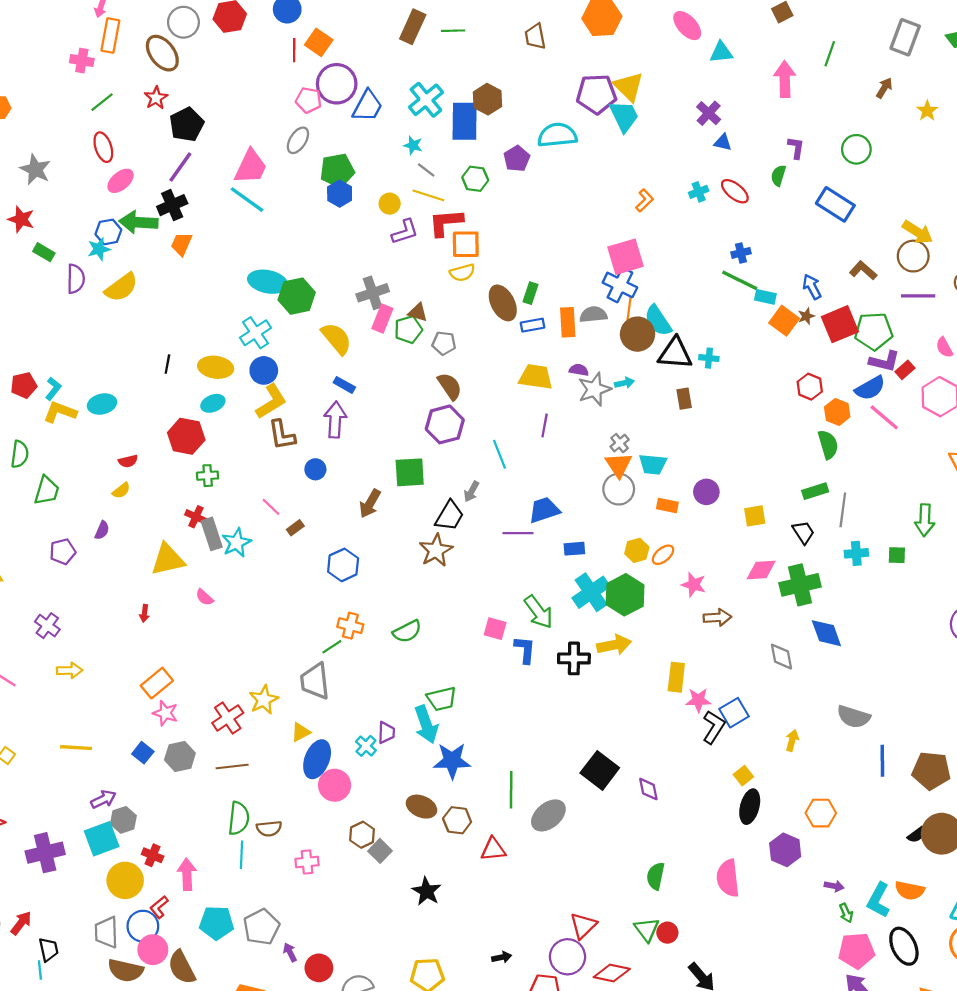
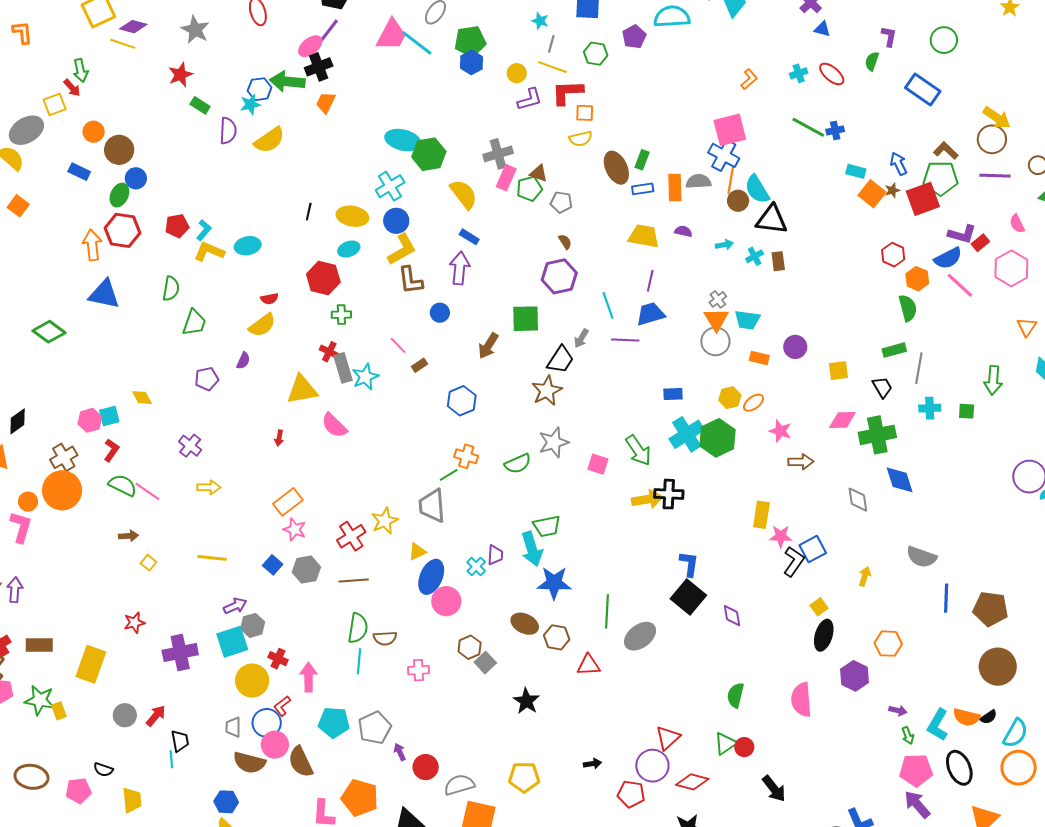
gray line: (426, 170) -> (551, 44), turned 66
pink ellipse: (121, 181) -> (310, 46), moved
cyan line: (247, 200) -> (417, 43), moved
red star: (21, 219) -> (180, 75), turned 30
orange square: (466, 244) -> (585, 113), size x0.7
green line: (740, 280) -> (808, 127), moved
green pentagon: (874, 331) -> (941, 178), moved
brown circle: (638, 334) -> (738, 201), size x0.7
cyan cross: (709, 358) -> (755, 256), moved, turned -36
brown semicircle: (450, 386) -> (565, 242), size x0.6
gray star: (594, 389) -> (554, 442), moved
yellow semicircle: (121, 490) -> (262, 325), size x1.6
blue trapezoid: (544, 510) -> (650, 314), moved
purple line: (518, 533) -> (625, 340), moved
pink semicircle: (204, 597) -> (334, 425), size x1.6
yellow arrow: (614, 645) -> (647, 499), moved
blue L-shape: (525, 650) -> (689, 564), moved
black semicircle: (916, 835) -> (989, 717), moved
green triangle: (647, 929) -> (726, 744), turned 30
gray trapezoid: (106, 932) -> (233, 727), size x0.7

